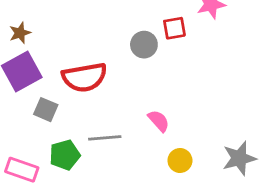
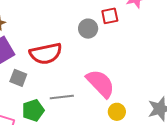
pink semicircle: (159, 121) -> (100, 83), size x1.8

